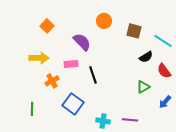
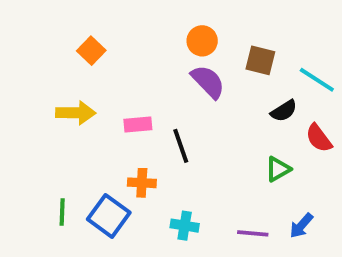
purple semicircle: (82, 42) -> (208, 82), moved
orange cross: (52, 81) -> (142, 183), moved, turned 32
blue arrow: (165, 102) -> (301, 226), moved
blue square: (73, 104) -> (109, 216), moved
cyan cross: (103, 121) -> (185, 226), moved

